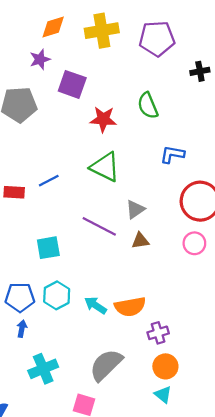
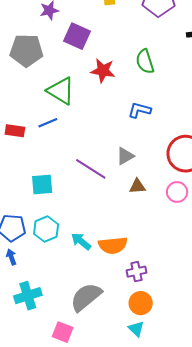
blue L-shape: (172, 154) -> (139, 110), moved
green triangle: (105, 167) -> (61, 91), moved
brown triangle: (140, 241) -> (137, 186), moved
blue arrow: (22, 329) -> (11, 257), turned -35

